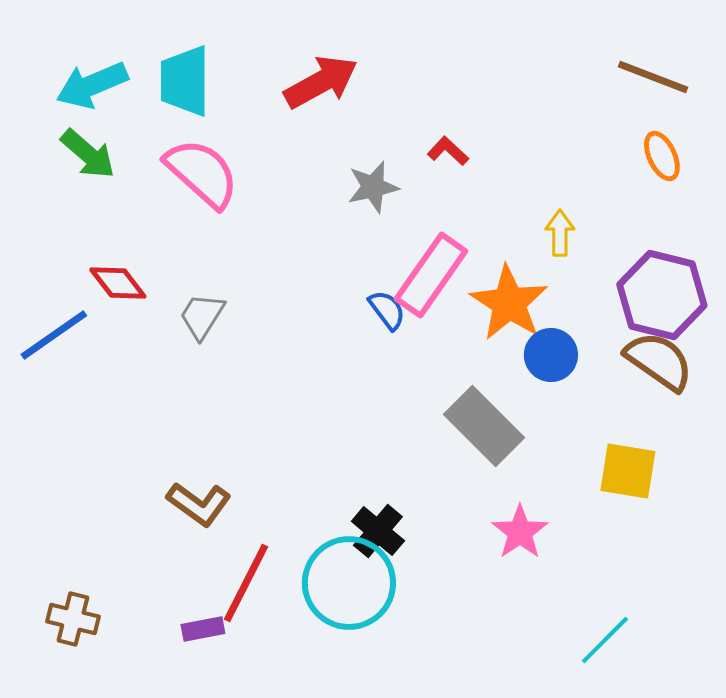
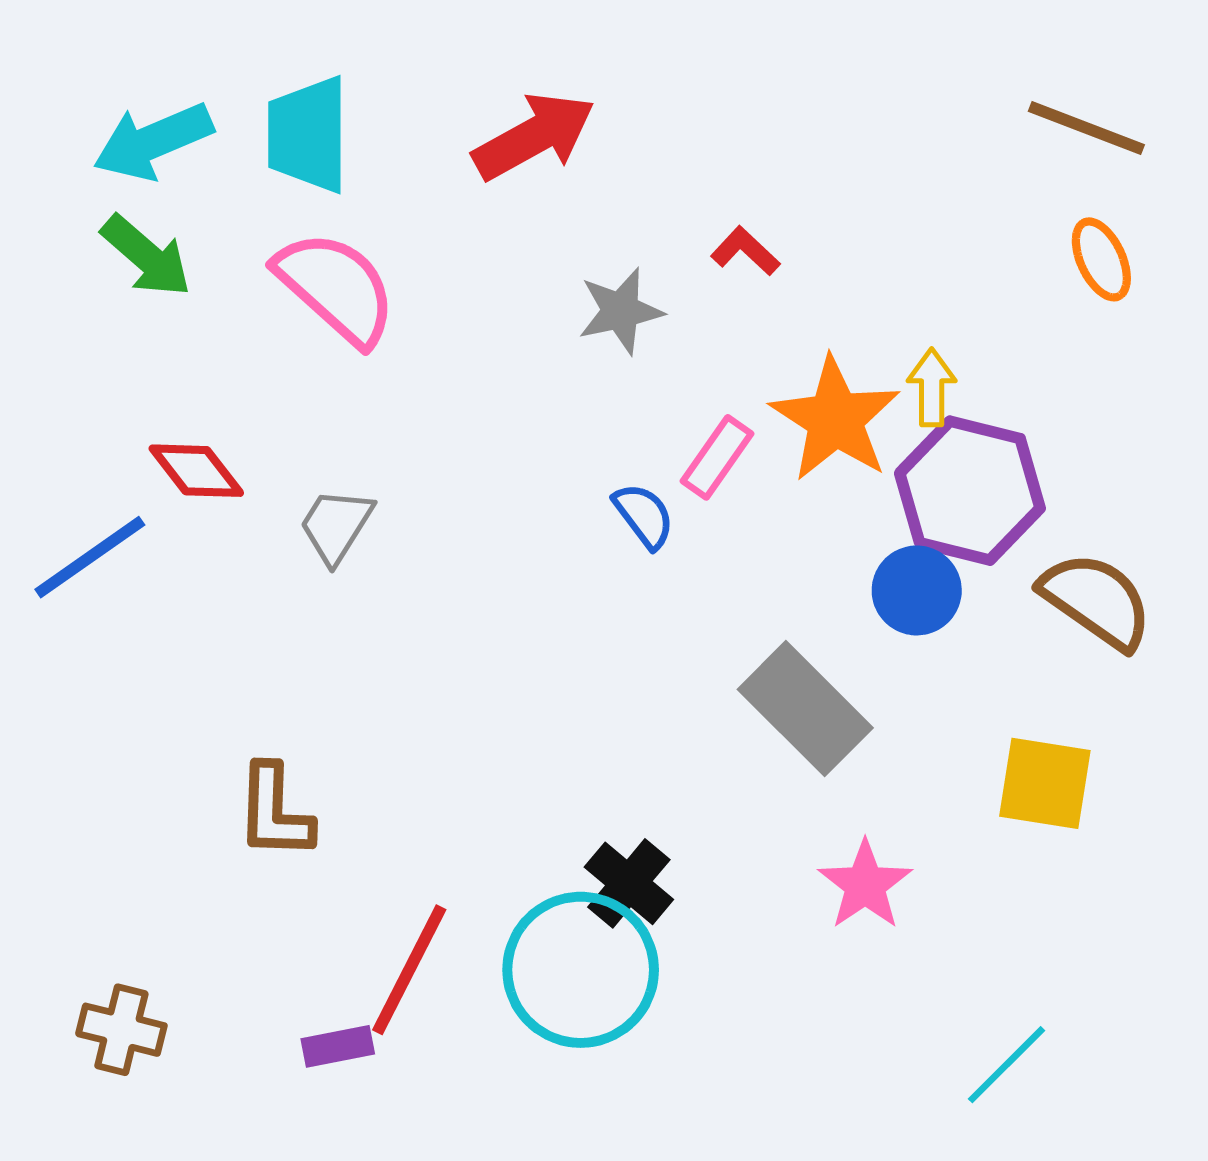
pink rectangle: (431, 275) -> (717, 457), size x0.6
purple hexagon: (662, 295) -> (970, 491), moved
orange star: (509, 303) -> (835, 419), moved
brown L-shape: (199, 504) -> (275, 812), moved, turned 56

